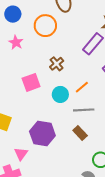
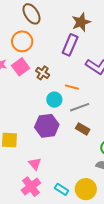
pink square: (31, 82) -> (21, 67), moved
orange line: (82, 87) -> (72, 87), turned 72
purple hexagon: (42, 134) -> (47, 126), moved

